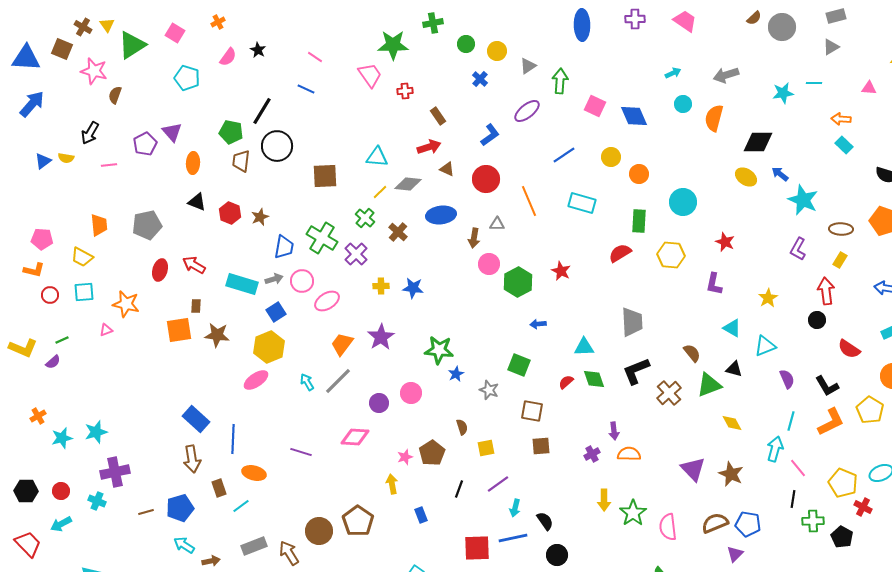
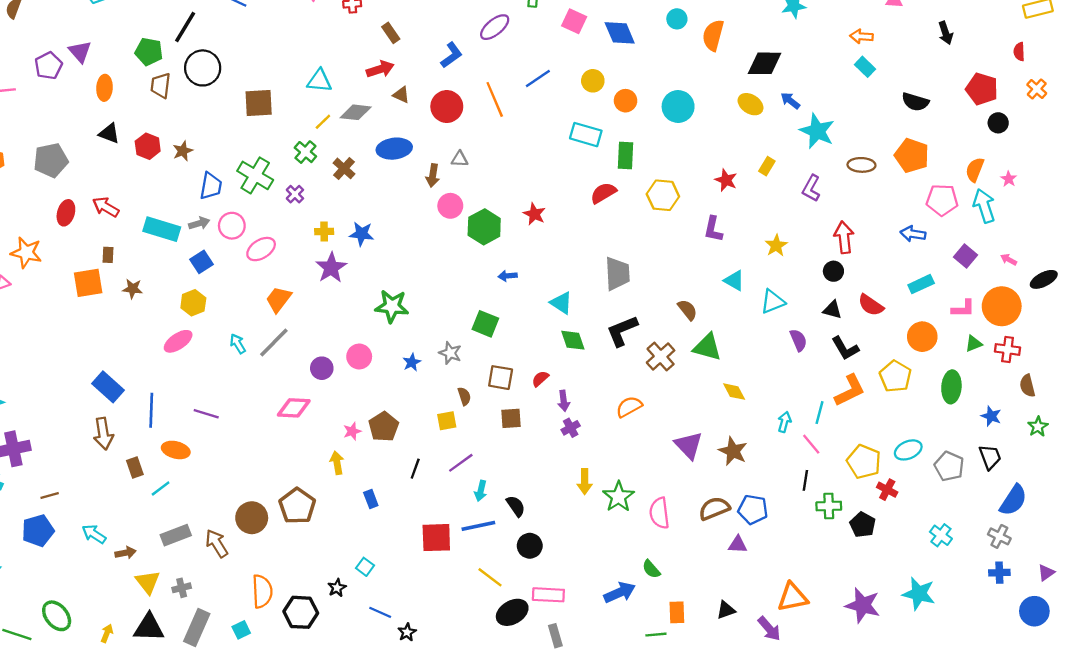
orange line: (529, 201) -> (495, 99), moved
cyan circle: (683, 202) -> (678, 107), moved
cyan rectangle: (582, 203) -> (586, 135), moved
purple cross: (356, 254) -> (295, 194), size x0.7
yellow rectangle: (840, 260) -> (767, 166), moved
brown star: (217, 335) -> (133, 289), size x0.7
purple star: (381, 337) -> (331, 268), moved
yellow hexagon: (269, 347) -> (193, 303), size x0.7
cyan triangle: (584, 347) -> (561, 303), turned 35
black triangle: (734, 369) -> (832, 310), moved
blue star: (456, 374) -> (412, 362), moved
red semicircle: (566, 382) -> (540, 379), moved
green triangle: (709, 385) -> (707, 347), turned 36
cyan line: (791, 421) -> (819, 413), moved
brown semicircle: (462, 427) -> (464, 396), moved
purple arrow: (614, 431) -> (564, 401), moved
cyan arrow: (775, 449) -> (784, 422), size x0.7
purple line: (301, 452) -> (206, 414), moved
orange semicircle: (629, 454) -> (629, 407), moved, turned -30
blue pentagon: (180, 508) -> (38, 531), moved
purple triangle: (735, 554) -> (738, 545), turned 48

